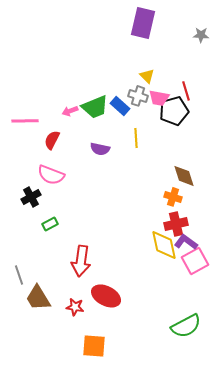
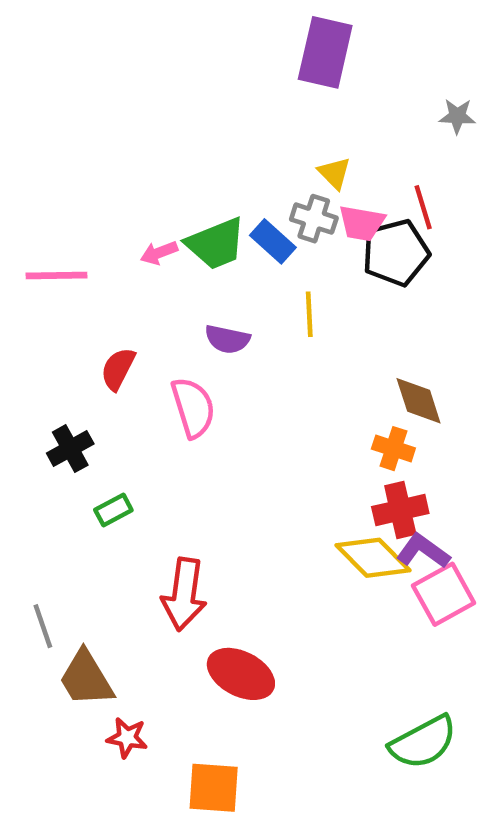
gray star: (201, 35) -> (457, 116), moved
red semicircle: (52, 140) -> (118, 369), moved
pink semicircle: (51, 175) -> (193, 408), moved, turned -128
yellow diamond: (164, 245) -> (373, 558), turned -32
red star: (75, 307) -> (127, 738), moved

